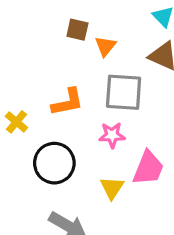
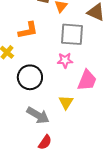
orange L-shape: (68, 102) -> (28, 30), moved
yellow triangle: (112, 188) -> (66, 102), moved

